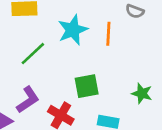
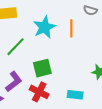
green square: (87, 86) -> (42, 68), moved

